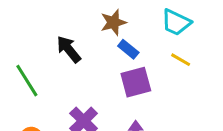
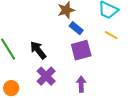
black arrow: (69, 49) -> (38, 50), moved

